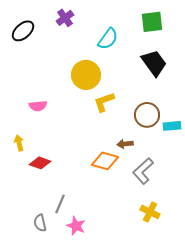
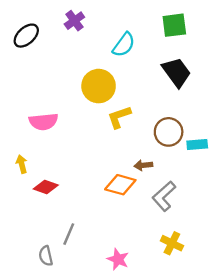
pink semicircle: (38, 106) -> (43, 122), size x1.4
pink star: (76, 226) -> (118, 259), moved

